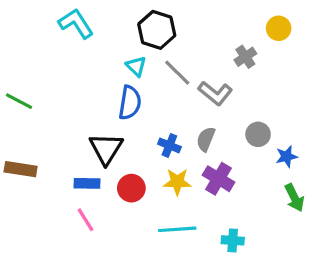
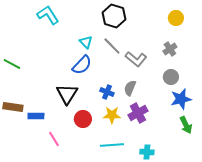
black hexagon: (157, 30) -> (114, 16), moved
gray cross: (245, 57) -> (170, 49), moved
blue semicircle: (130, 103) -> (82, 65), turned 35
gray circle: (258, 134) -> (171, 77), moved
blue star: (287, 156) -> (181, 99), size x1.5
purple cross: (218, 179) -> (138, 113), turned 30
blue rectangle: (87, 183) -> (36, 116), moved

